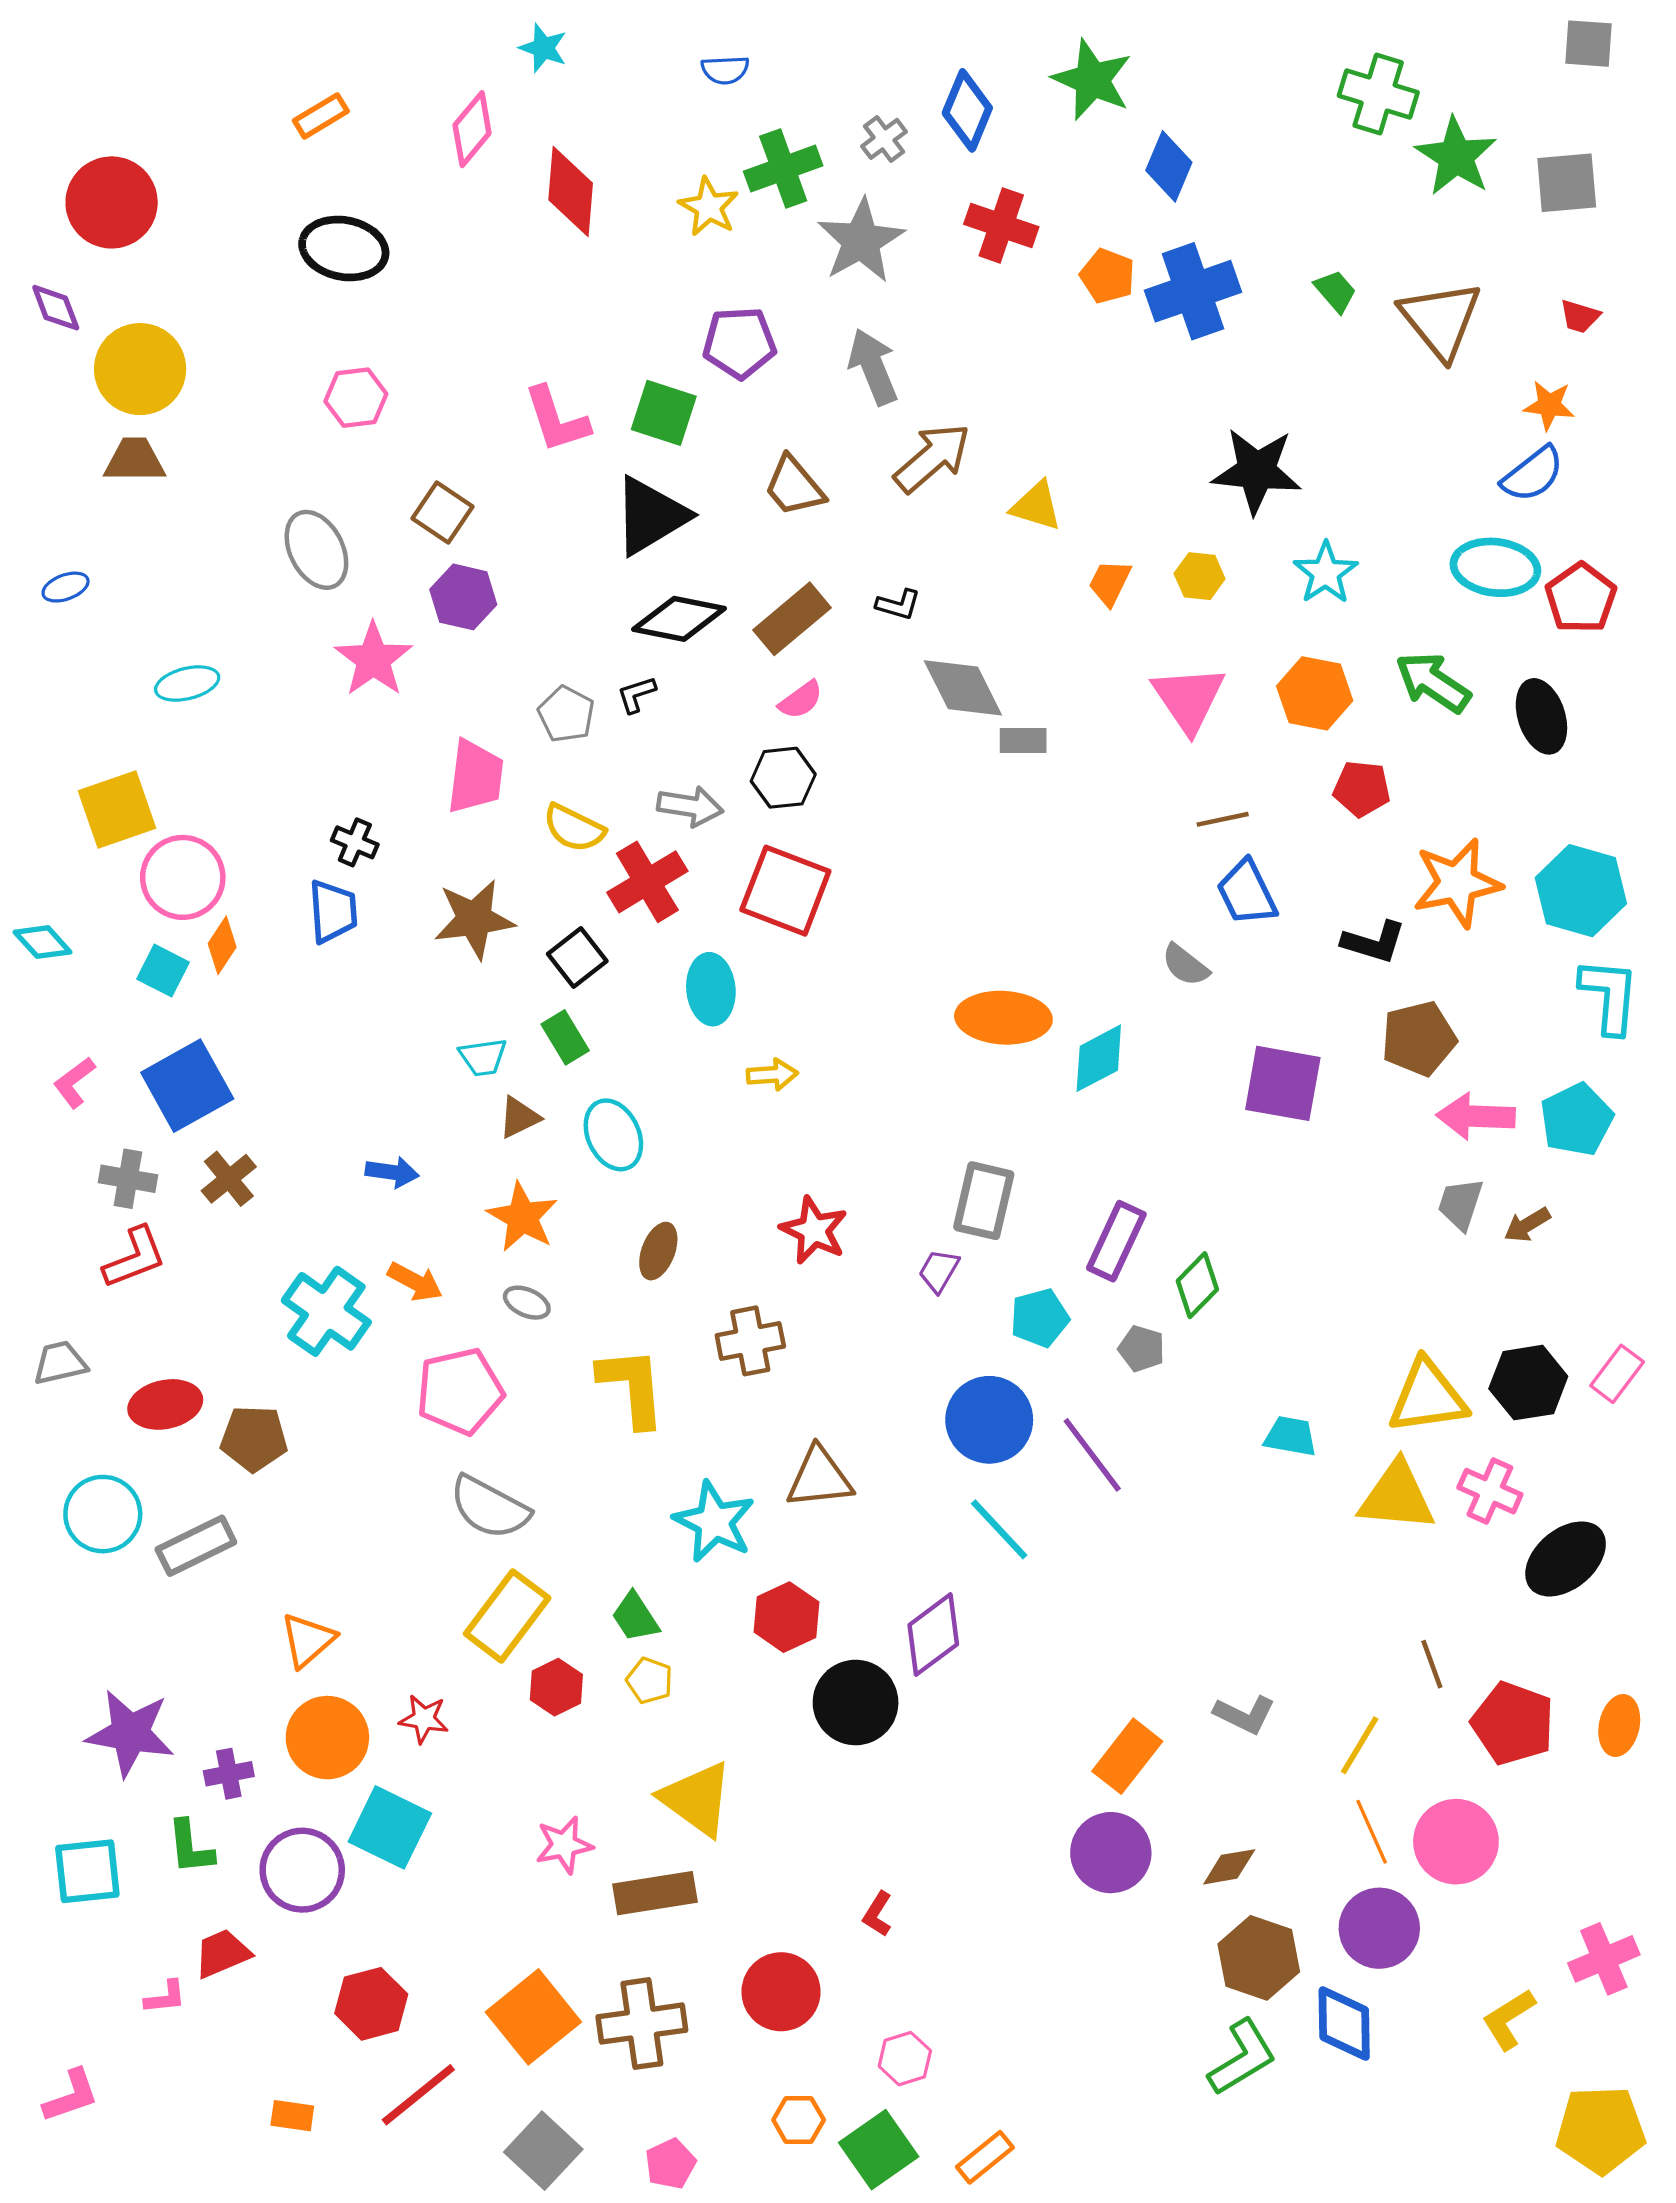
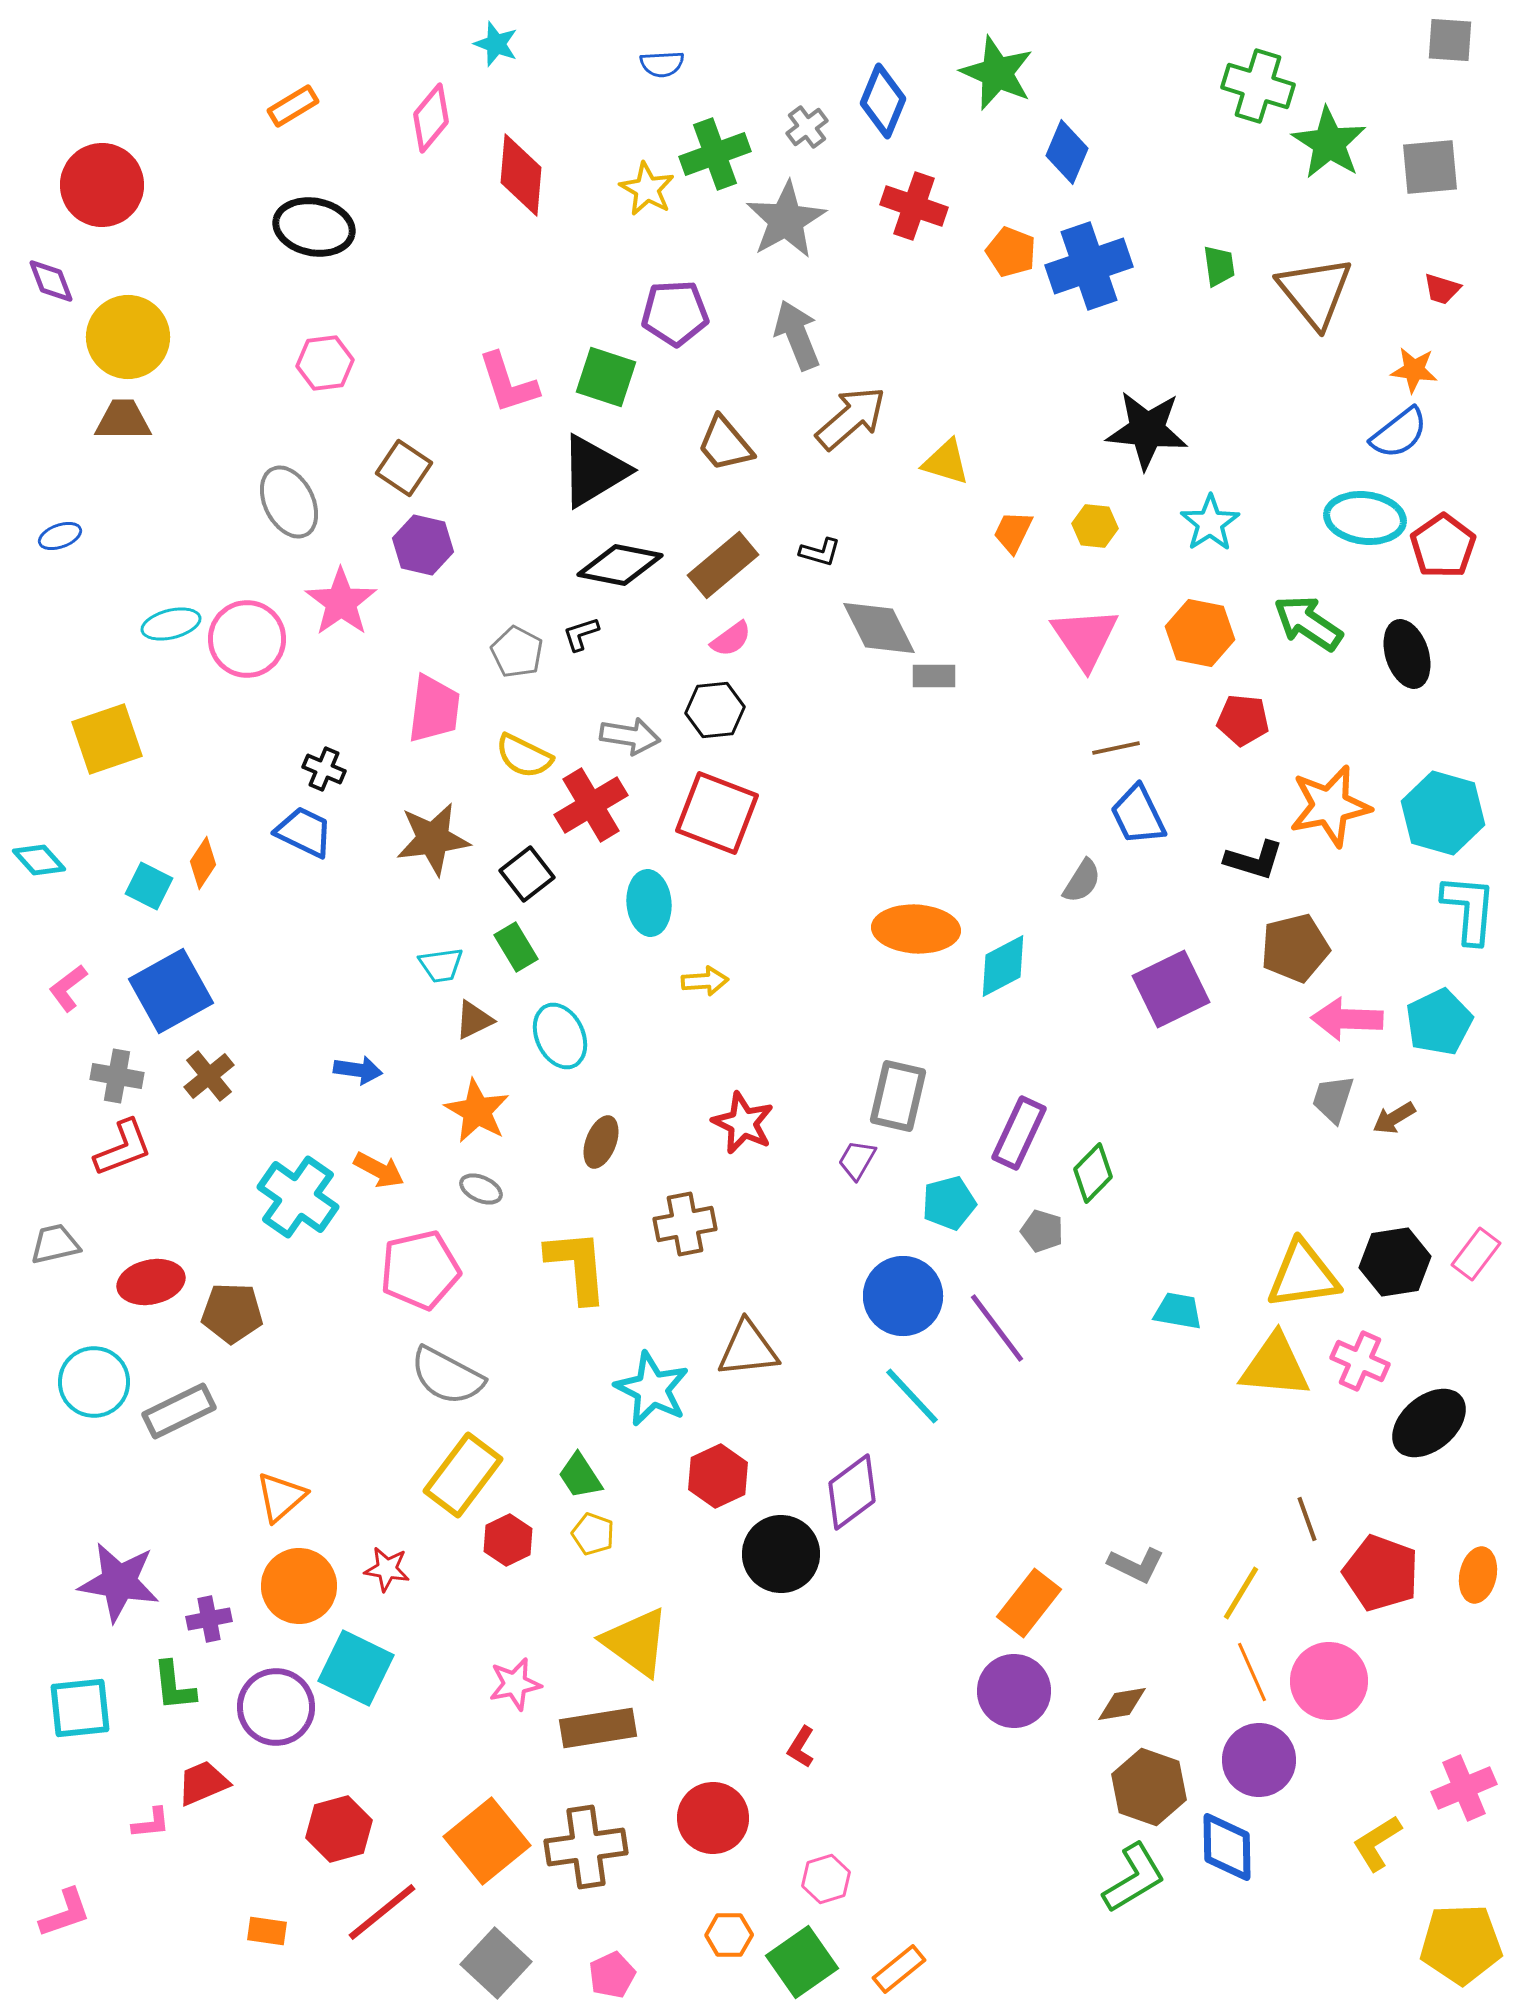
green trapezoid: (1335, 291) -> (1219, 266), turned 33
pink circle: (183, 877) -> (247, 639), moved
blue trapezoid: (333, 911) -> (304, 832), turned -60
gray semicircle: (1185, 965) -> (1082, 881), turned -96
purple square: (1283, 1083) -> (1171, 989), turned -36

